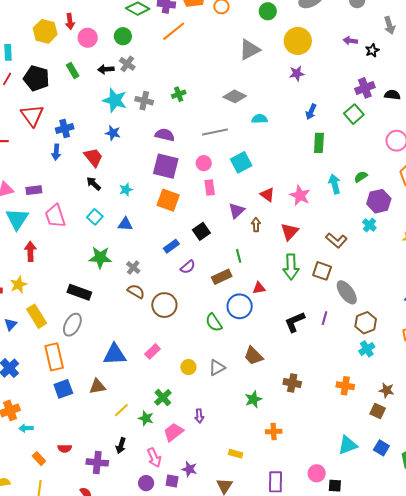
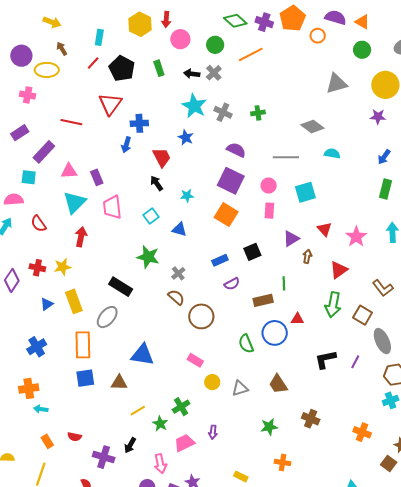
orange line: (174, 31) -> (251, 55), moved
purple rectangle: (34, 190) -> (97, 177), turned 63
pink rectangle: (153, 351) -> (195, 360), moved, turned 63

